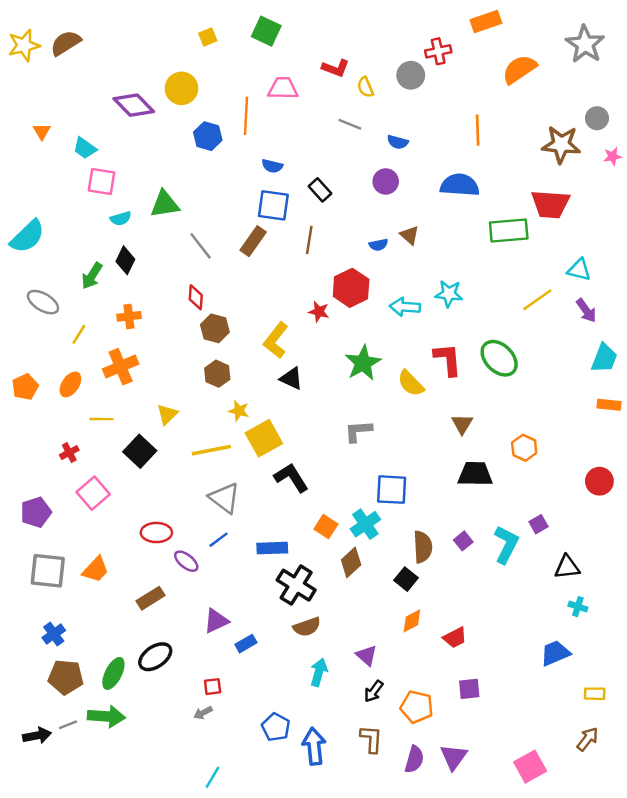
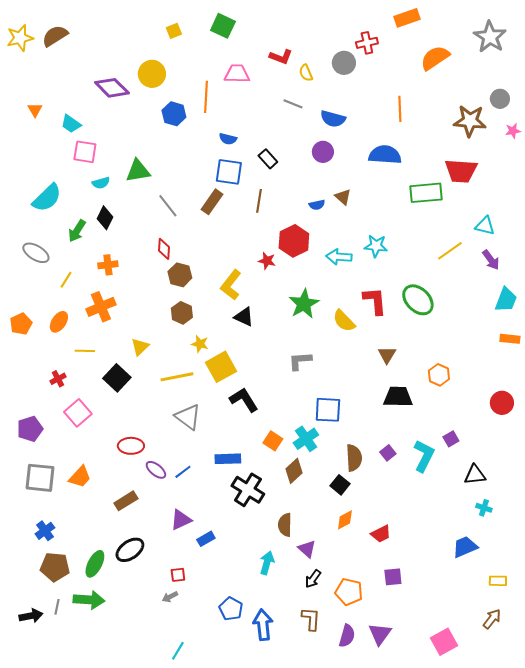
blue semicircle: (398, 142) -> (333, 119), size x1.4
cyan semicircle: (27, 236) -> (47, 198), moved
blue line: (219, 540) -> (183, 472), moved
brown semicircle: (307, 627) -> (285, 525), moved, turned 110
gray line: (68, 725) -> (57, 607), turned -56

